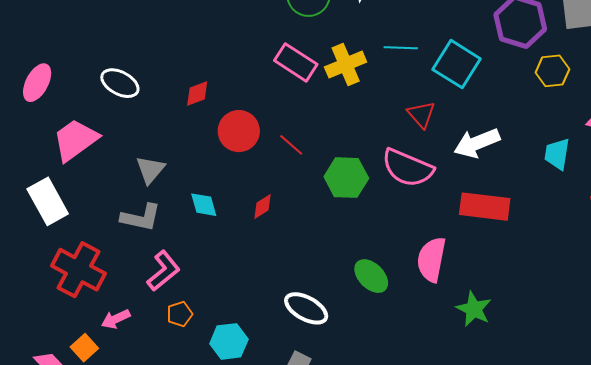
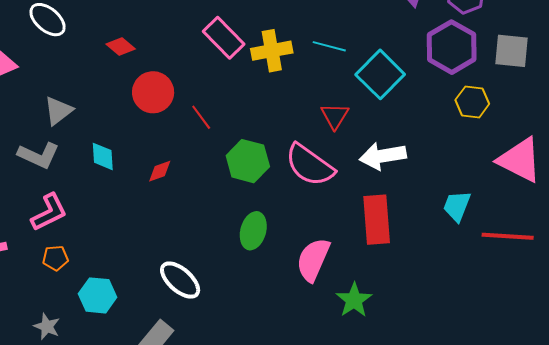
red diamond: (197, 93) -> (121, 47), turned 48
cyan trapezoid: (557, 154) -> (457, 206), moved
red rectangle: (485, 207) -> (377, 220), turned 66
green ellipse: (371, 276) -> (253, 231), moved, turned 48
green star: (474, 309) -> (354, 300), moved

